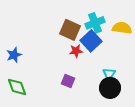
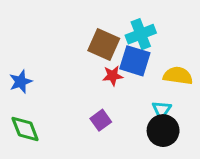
yellow semicircle: (122, 28) -> (178, 76), moved
blue square: (91, 41) -> (135, 61), turned -30
purple square: (68, 81) -> (101, 120), turned 32

